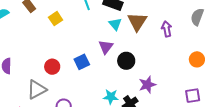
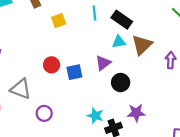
cyan triangle: (115, 24) -> (119, 42), turned 48
red circle: (52, 67) -> (52, 65), moved
gray triangle: (37, 89) -> (21, 89), turned 35

